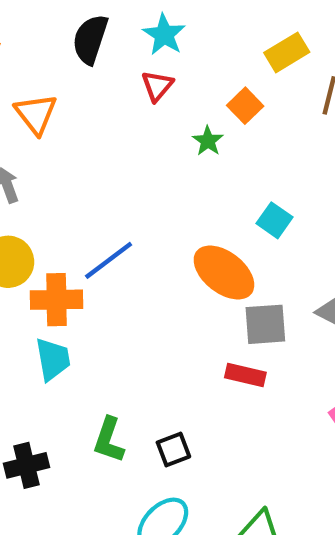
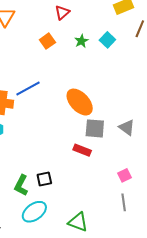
orange square: (245, 106) -> (47, 41), moved
cyan square: (274, 220) -> (107, 40), moved
green L-shape: (109, 440) -> (21, 185), moved

